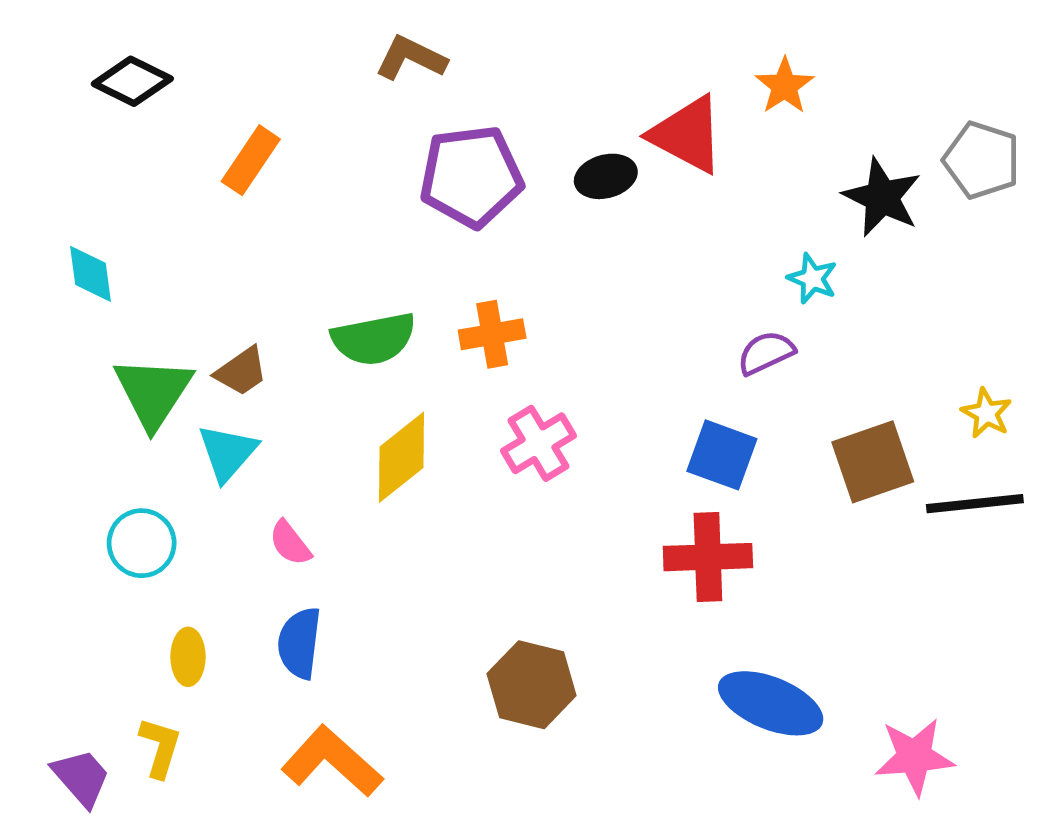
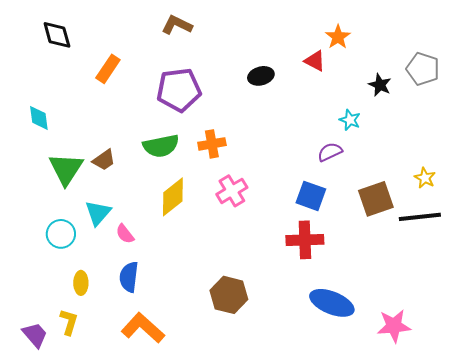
black diamond: (132, 81) -> (57, 35), turned 48
red triangle: (687, 135) -> (315, 61), moved, size x0.6
purple pentagon: (471, 176) -> (179, 90), moved
black star: (882, 197) -> (380, 85), size x0.7
cyan triangle: (227, 453) -> (98, 213), moved

